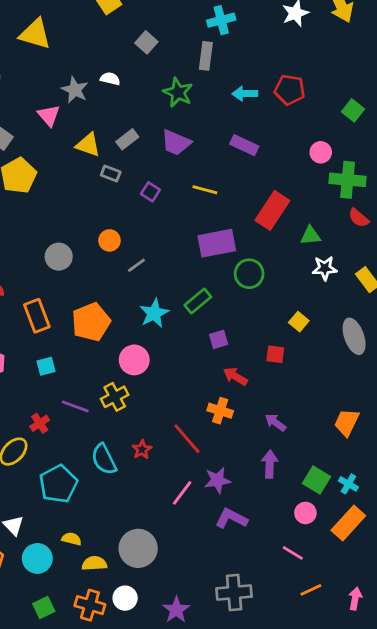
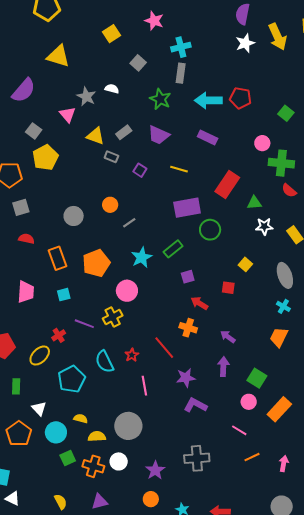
cyan cross: (221, 20) -> (181, 47), moved
cyan arrow: (245, 94) -> (208, 100), size x1.5
cyan cross: (348, 484) -> (283, 306), moved
pink line: (182, 493) -> (144, 386), moved, turned -48
green square: (44, 608) -> (68, 458), moved

